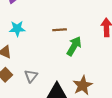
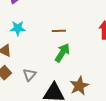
green arrow: (74, 46) -> (62, 53), moved

